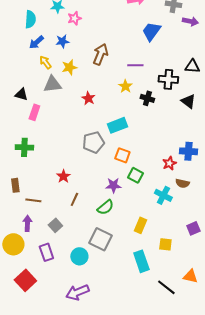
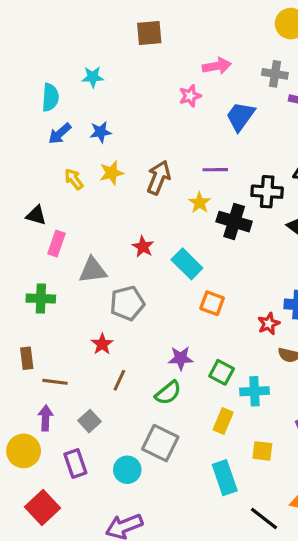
pink star: (74, 18) -> (190, 96), moved
brown arrow: (100, 54) -> (159, 178), moved
yellow arrow: (45, 62) -> (74, 179), moved
gray triangle: (52, 84) -> (93, 270), moved
red star: (88, 98) -> (143, 247), moved
black cross: (147, 98) -> (234, 222), size x1.5
cyan rectangle: (117, 125) -> (187, 264), turned 66
gray pentagon: (93, 142) -> (127, 303), moved
orange square: (122, 155) -> (212, 303), moved
green square: (135, 175) -> (222, 372), moved
cyan cross: (163, 195) -> (255, 391), moved, turned -30

